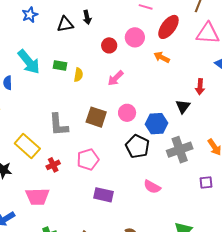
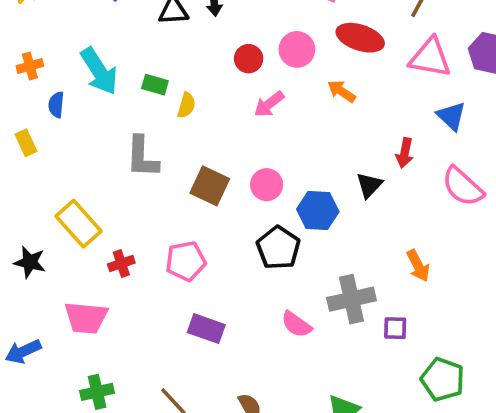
red ellipse: (168, 27) -> (360, 38), turned 65
pink arrow: (116, 78) -> (269, 104), moved
gray L-shape: (58, 125) -> (142, 157), moved
gray cross: (180, 150) -> (351, 299), moved

